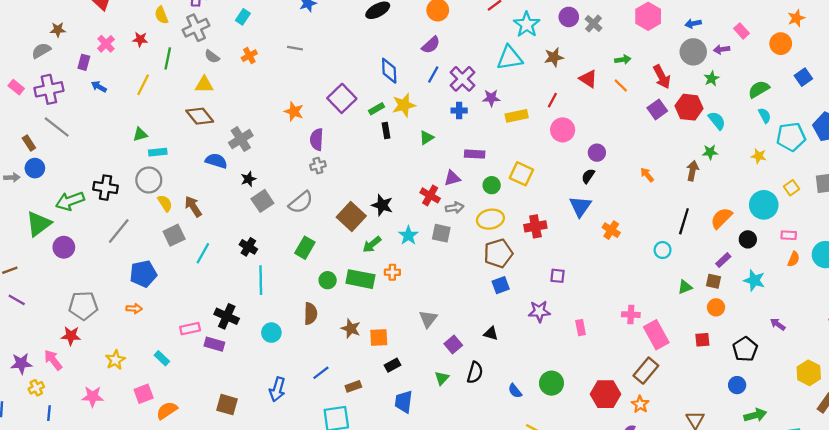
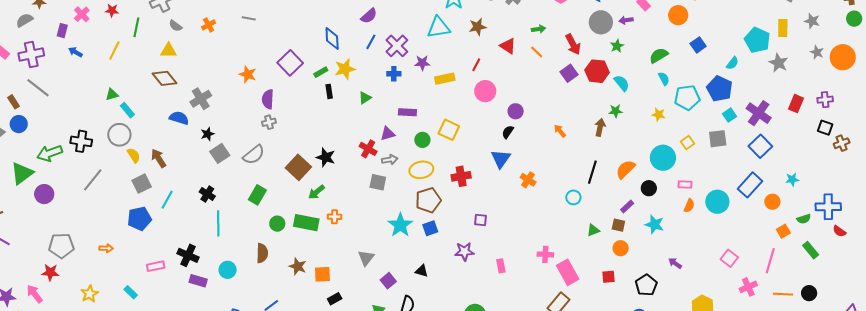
cyan rectangle: (158, 152) -> (127, 110), turned 56
cyan star: (408, 235) -> (400, 225), moved, size x1.4
blue pentagon: (143, 274) -> (139, 219), moved
purple rectangle: (214, 344) -> (198, 281), moved

